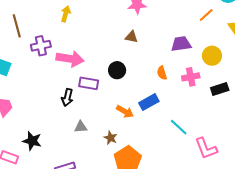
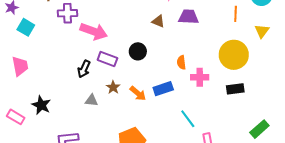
orange line: (206, 15) -> (236, 14), turned -56
purple trapezoid: (181, 44) -> (188, 17), moved
yellow circle: (212, 56) -> (234, 55), size x1.5
pink cross: (191, 77) -> (200, 77), moved
brown star: (111, 138) -> (113, 87), moved

